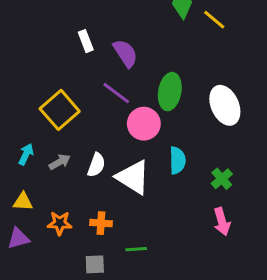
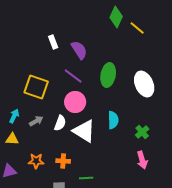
yellow square: (60, 110) -> (36, 87), turned -30
pink circle: (144, 124) -> (75, 102), moved
yellow triangle: (23, 202) -> (12, 139), moved

